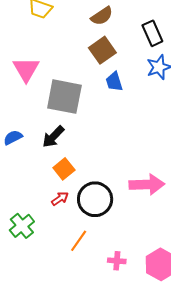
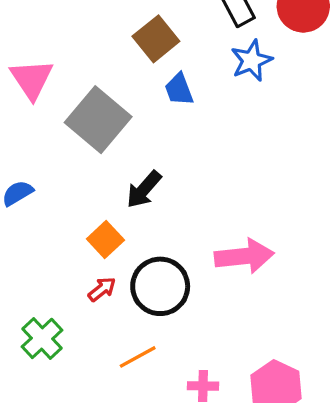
gray square: (64, 97) -> (98, 120), turned 33
black arrow: (53, 137) -> (144, 189), moved
orange line: (79, 241) -> (138, 357), turned 30

